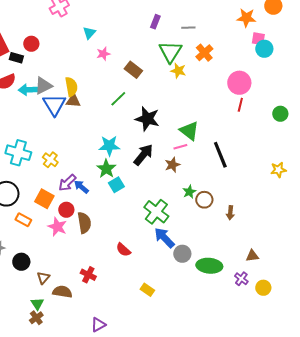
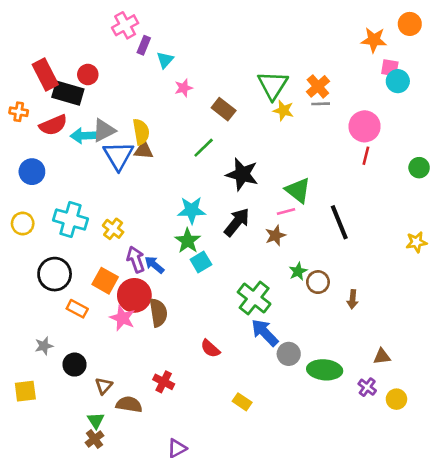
purple rectangle: (155, 22) -> (144, 45), moved
gray line: (188, 28) -> (321, 104), moved
black rectangle: (16, 58) -> (68, 93), size x1.6
purple arrow: (67, 183) -> (136, 259), turned 114
red circle: (66, 210) -> (134, 295), size x1.6

